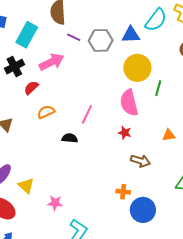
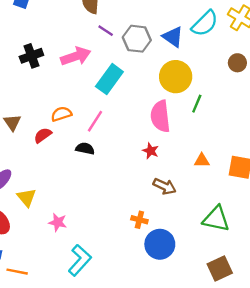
cyan rectangle: (27, 35) -> (109, 79), moved
blue triangle: (131, 35) -> (173, 37), turned 30
red semicircle: (31, 88) -> (43, 135), moved
pink line: (87, 114) -> (95, 121), moved

